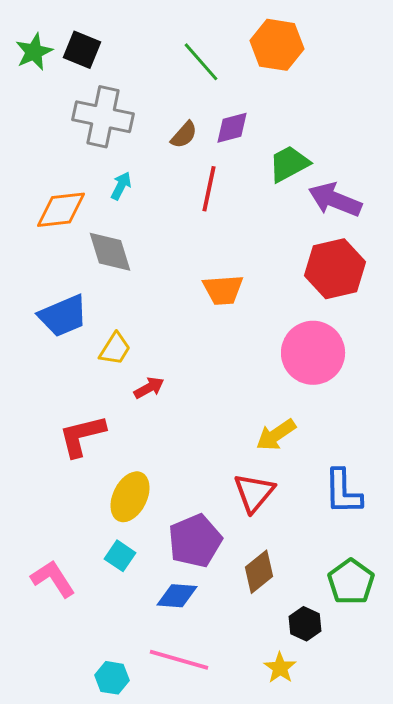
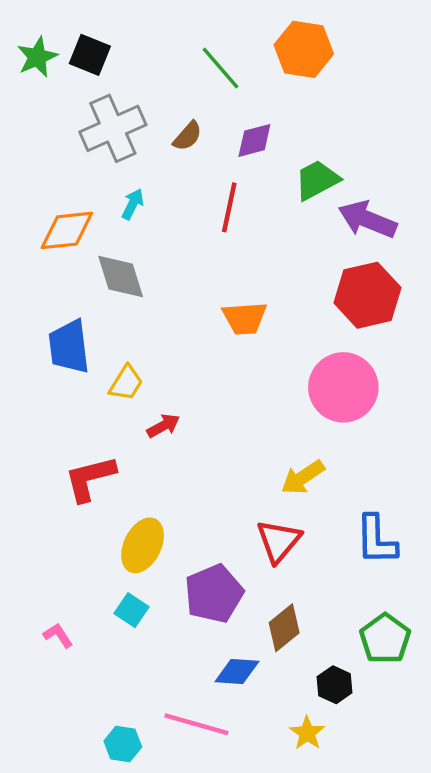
gray cross: (103, 117) -> (113, 128), turned -36
brown semicircle: (184, 135) -> (188, 136), moved
blue trapezoid: (63, 316) -> (69, 347), turned 106
pink L-shape: (53, 579) -> (58, 635), size x0.6
blue diamond: (177, 596) -> (237, 672), moved

